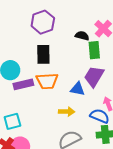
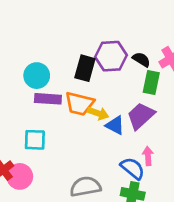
purple hexagon: (43, 22) -> (111, 56), moved
yellow arrow: (67, 112) -> (98, 113), moved
cyan square: (12, 121) -> (35, 140), moved

